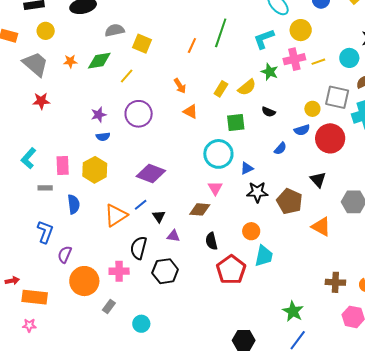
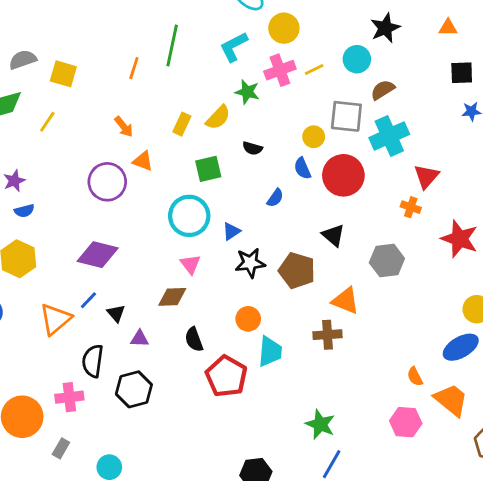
purple circle: (139, 114) -> (107, 182), moved
blue semicircle: (302, 130) -> (302, 168), turned 91
brown cross: (335, 282) -> (328, 335), moved

